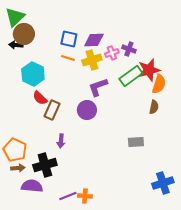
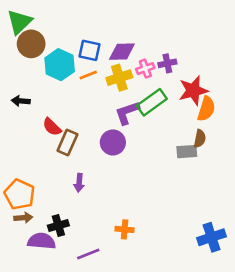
black arrow: (16, 45) -> (21, 101), moved
purple cross: (129, 49) -> (167, 63), turned -32
orange line: (68, 58) -> (88, 75), turned -40
cyan hexagon: (33, 74) -> (60, 65), moved
green rectangle: (131, 76) -> (152, 102), moved
gray rectangle: (136, 142) -> (187, 152), moved
black cross: (45, 165) -> (58, 226), moved, size x0.7
orange cross: (85, 196) -> (125, 229), moved

